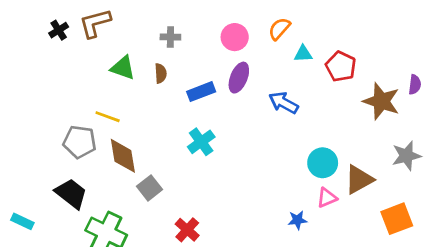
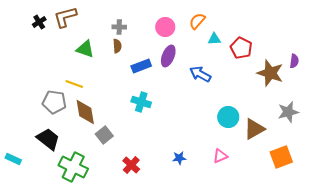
brown semicircle: (161, 73) -> (117, 46), moved
cyan cross: (201, 142) -> (141, 102), turned -36
pink triangle: (327, 198) -> (220, 156), moved
blue star: (298, 220) -> (179, 158), moved

